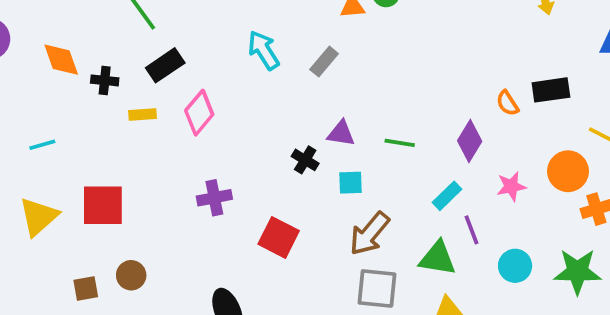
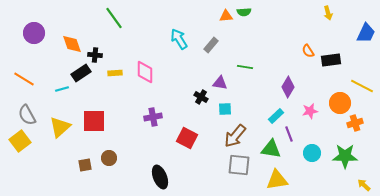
black rectangle: (165, 65) -> (81, 73), moved
orange semicircle: (507, 103) -> (308, 51), moved
pink diamond: (199, 113) -> (145, 72), turned -40
green line: (400, 143) -> (245, 67), moved

